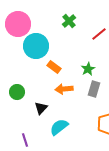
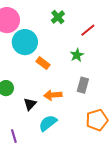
green star: (88, 69) -> (77, 55), moved
orange arrow: (64, 89) -> (53, 95), moved

